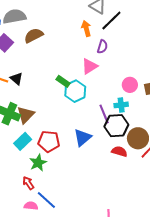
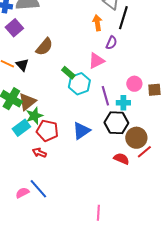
black line: (111, 21) -> (123, 18), turned -35
brown semicircle: (34, 35) -> (44, 47), moved, turned 150
purple line: (104, 114) -> (105, 96), moved
red semicircle: (119, 151) -> (121, 159), moved
green star: (38, 163) -> (34, 116), moved
red arrow: (28, 183) -> (39, 153), moved, turned -40
pink semicircle: (31, 206) -> (22, 193), turned -40

